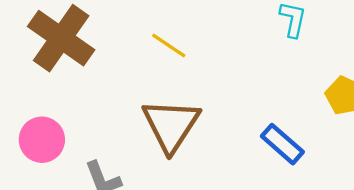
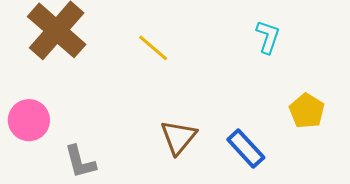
brown triangle: (171, 125) -> (178, 137), moved, size x0.7

